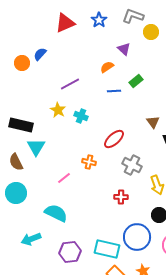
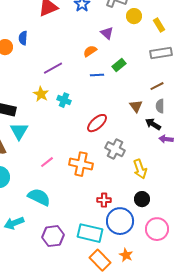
blue semicircle: (40, 54) -> (23, 38), turned -40
orange cross: (89, 162) -> (81, 164), moved, size x1.6
red cross: (121, 197) -> (104, 200), moved

